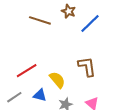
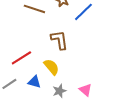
brown L-shape: (87, 67) -> (59, 40), moved

